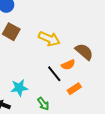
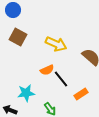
orange semicircle: (68, 65) -> (47, 70), moved

